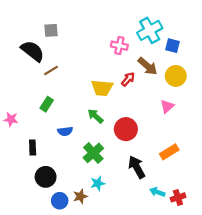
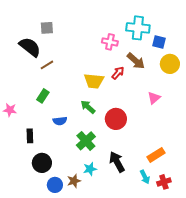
cyan cross: (150, 30) -> (138, 28), turned 35
yellow circle: (176, 76) -> (170, 64), moved
orange rectangle: (169, 152) -> (156, 155), moved
black arrow: (137, 167) -> (117, 162), moved
cyan arrow: (157, 192) -> (145, 177), turned -136

